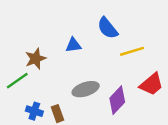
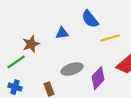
blue cross: (34, 111) -> (15, 87), moved

